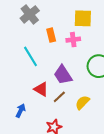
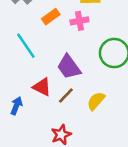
orange rectangle: (51, 35) -> (51, 17), turned 72
blue arrow: (21, 111) -> (16, 106), moved

